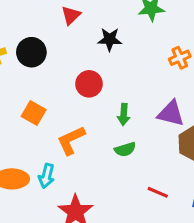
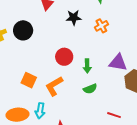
orange cross: (180, 58) -> (101, 26), moved
red circle: (89, 84) -> (64, 57), moved
orange square: (34, 113) -> (29, 80), moved

